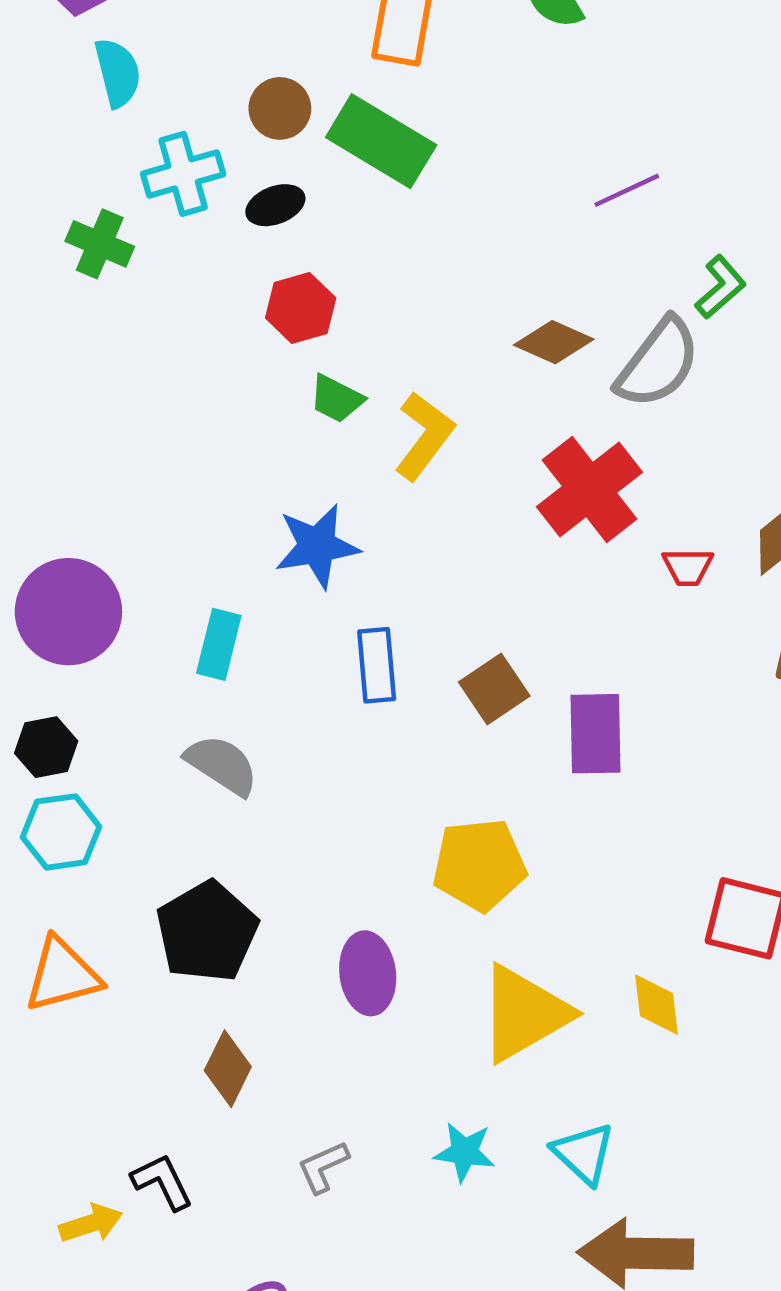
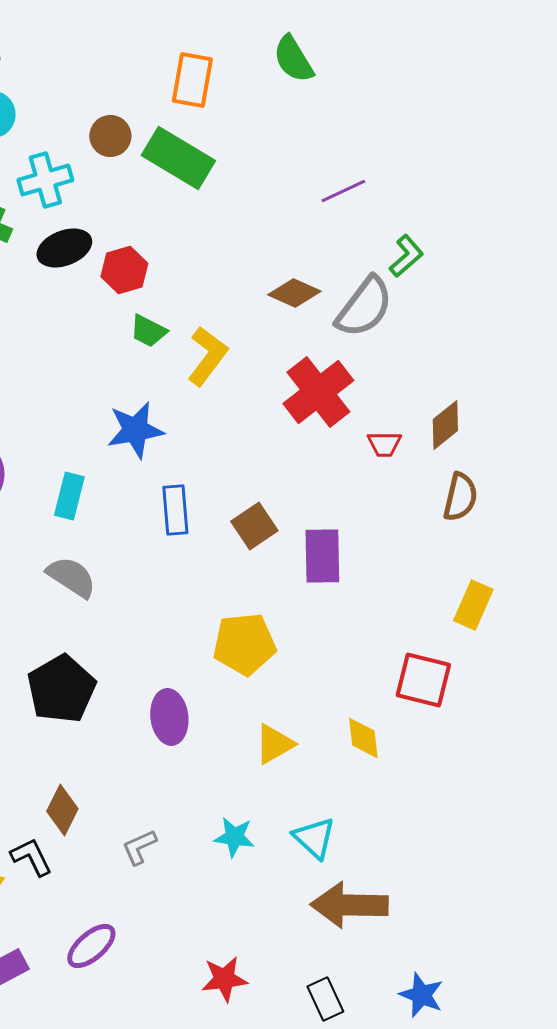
black ellipse: (275, 205) -> (64, 248), moved, size x1.4
yellow triangle: (524, 1014) -> (274, 744), size x0.6
brown diamond: (228, 1069) -> (62, 810), moved

